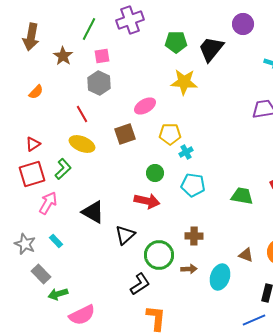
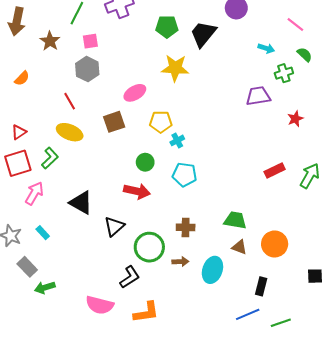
green trapezoid: (242, 196) -> (235, 220), moved
pink semicircle: (82, 315) -> (100, 305), moved, turned 40
orange L-shape: (156, 318) -> (146, 312), turned 76

